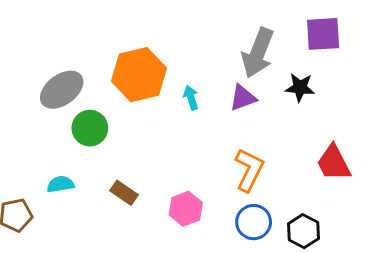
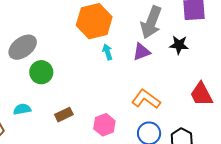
orange hexagon: (139, 75) -> (94, 21), moved
orange L-shape: (249, 170) -> (146, 99), turned -80
brown rectangle: (124, 193) -> (64, 115), turned -60

